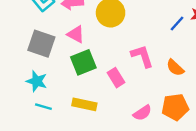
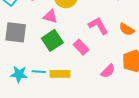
pink triangle: (76, 34) -> (50, 16), moved
cyan star: (37, 81) -> (19, 74), moved
cyan line: (43, 107) -> (39, 72), moved

